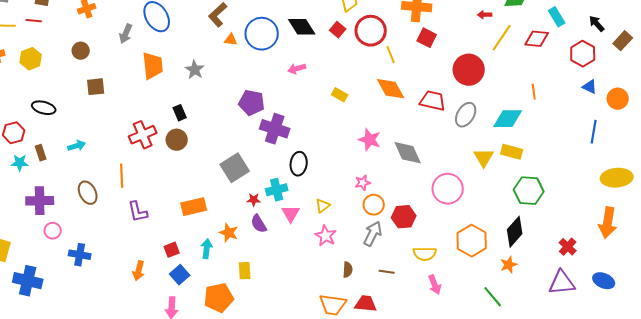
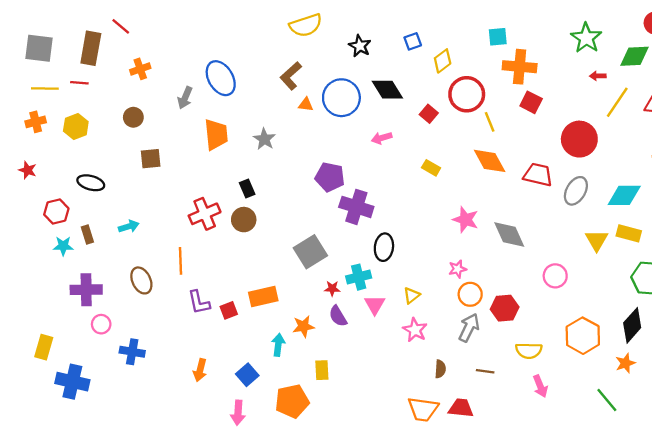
red square: (338, 30) -> (429, 114), moved
pink circle: (448, 189) -> (555, 276), size x0.7
orange star: (229, 233) -> (303, 326), turned -30
red square: (172, 250) -> (229, 310), moved

